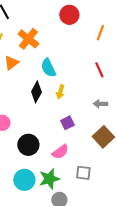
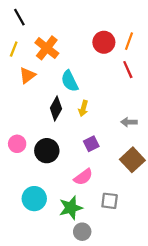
red circle: (69, 15) -> (104, 42), moved
red line: (99, 70) -> (128, 70), moved
black circle: (28, 145) -> (47, 151), moved
cyan circle: (24, 180) -> (34, 199), moved

